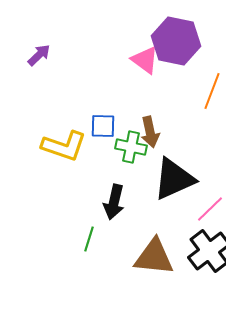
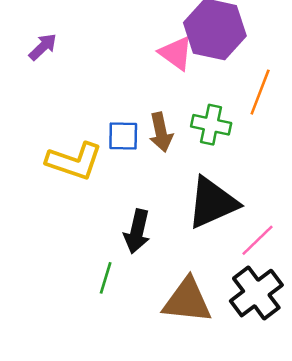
brown arrow: (150, 132) -> (161, 132), moved
green cross: (131, 147) -> (211, 125), moved

